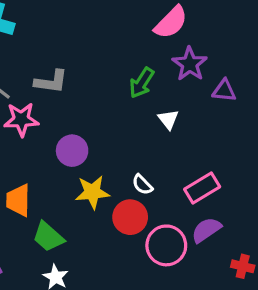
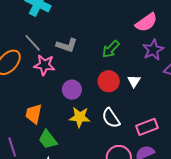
green arrow: (142, 83) -> (111, 49), moved
white semicircle: (142, 185) -> (111, 118), size x1.5
red circle: (130, 217) -> (109, 81), moved

